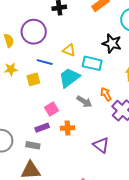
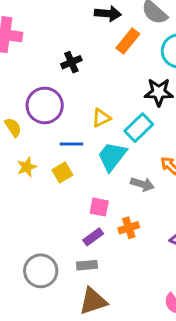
yellow triangle: (69, 50) -> (101, 118), turned -32
cyan rectangle: (92, 63) -> (139, 128), turned -42
pink square: (52, 109) -> (99, 207), turned -32

